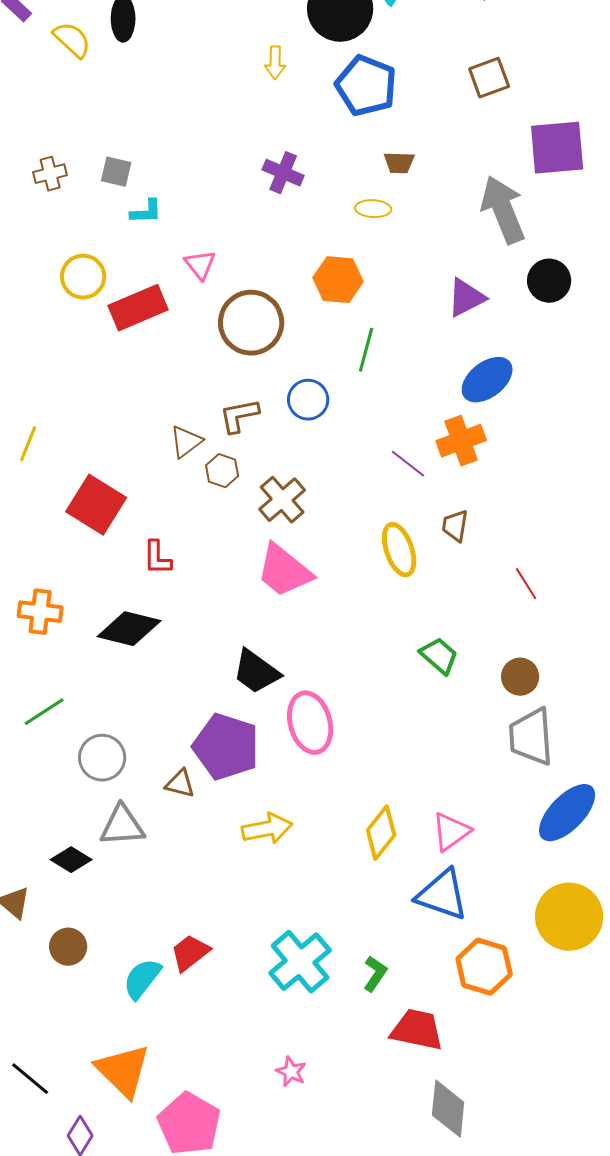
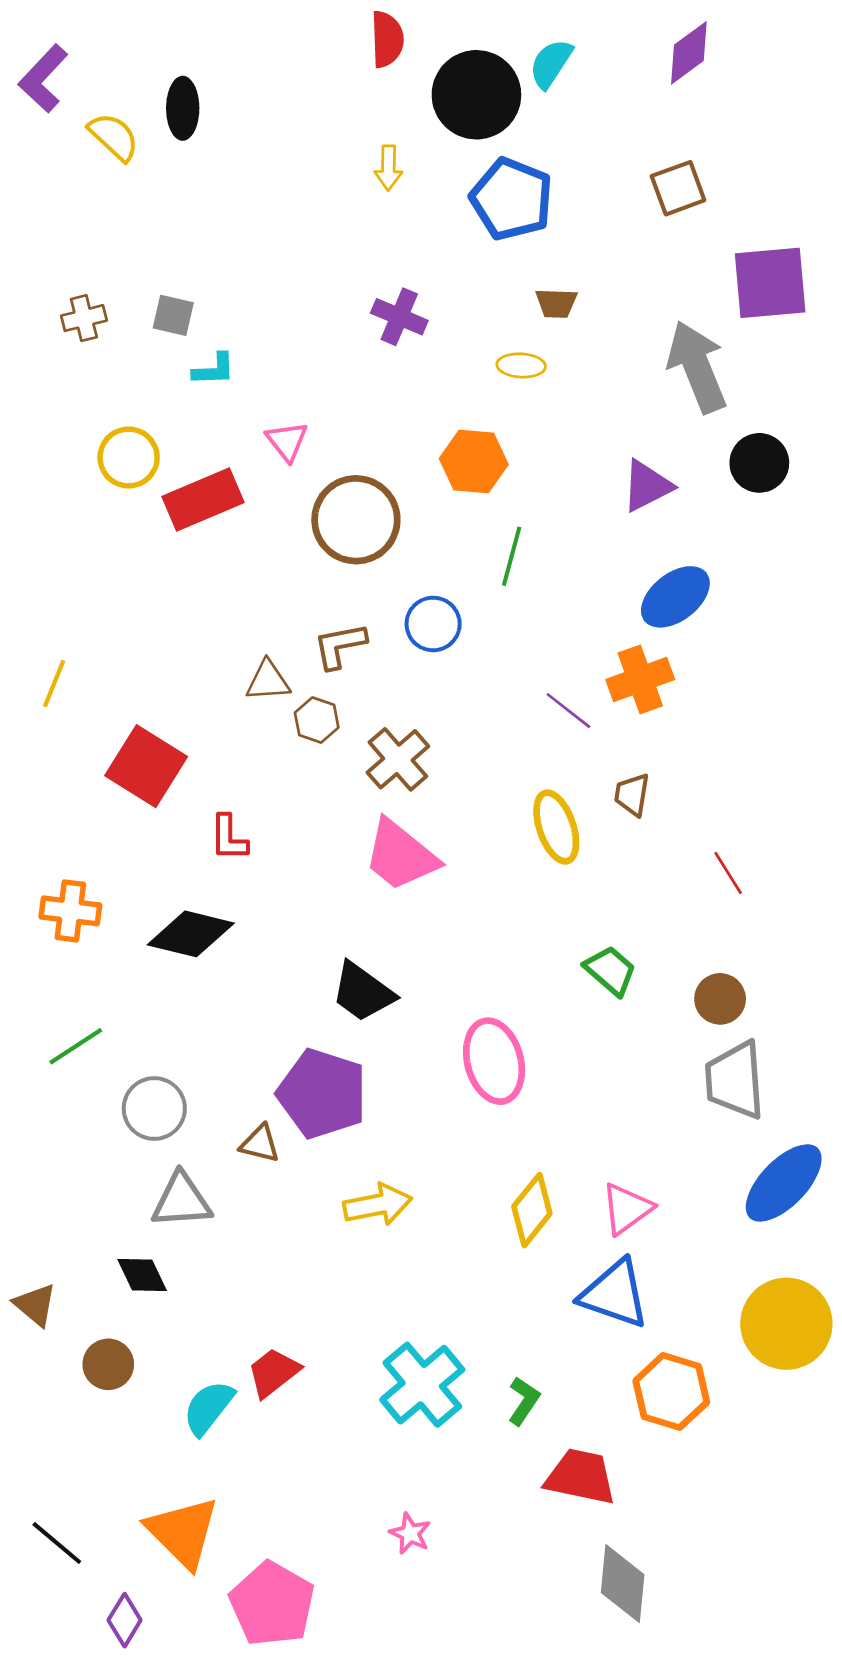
brown triangle: (186, 442) -> (268, 681), turned 33
pink ellipse: (310, 723) -> (494, 1061), moved
black diamond: (71, 860) -> (142, 1275), moved, turned 33

